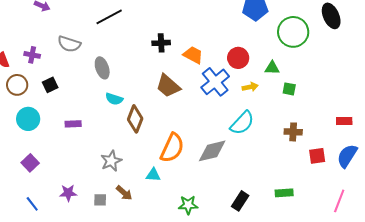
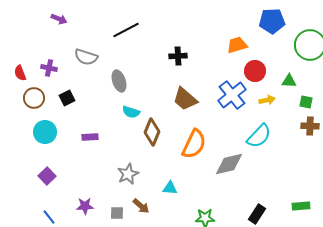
orange trapezoid: (193, 55) -> (237, 45), moved, turned -45
brown cross: (293, 132) -> (310, 126), moved
orange semicircle: (172, 148) -> (194, 144), moved

